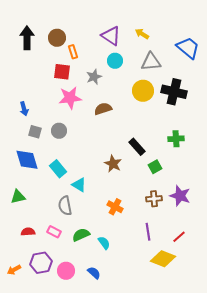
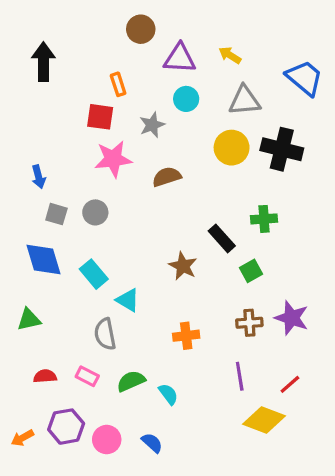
purple triangle: (111, 36) -> (180, 58), turned -30
brown circle: (57, 38) -> (141, 29), moved
green cross: (176, 139) -> (264, 219), moved
orange cross: (115, 207) -> (186, 336), turned -35

